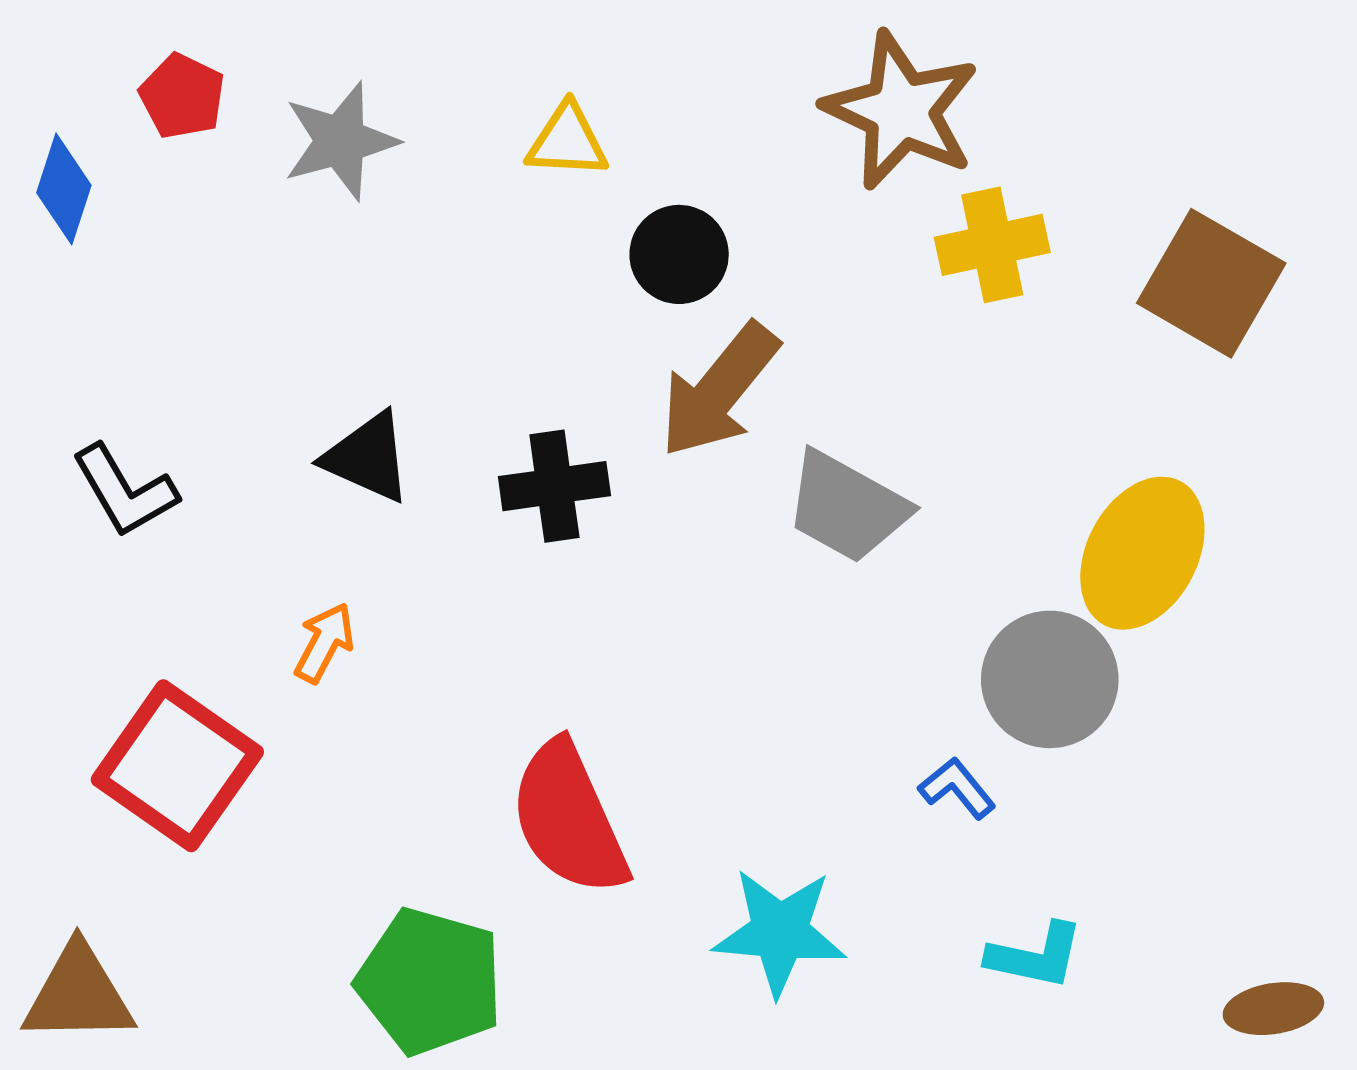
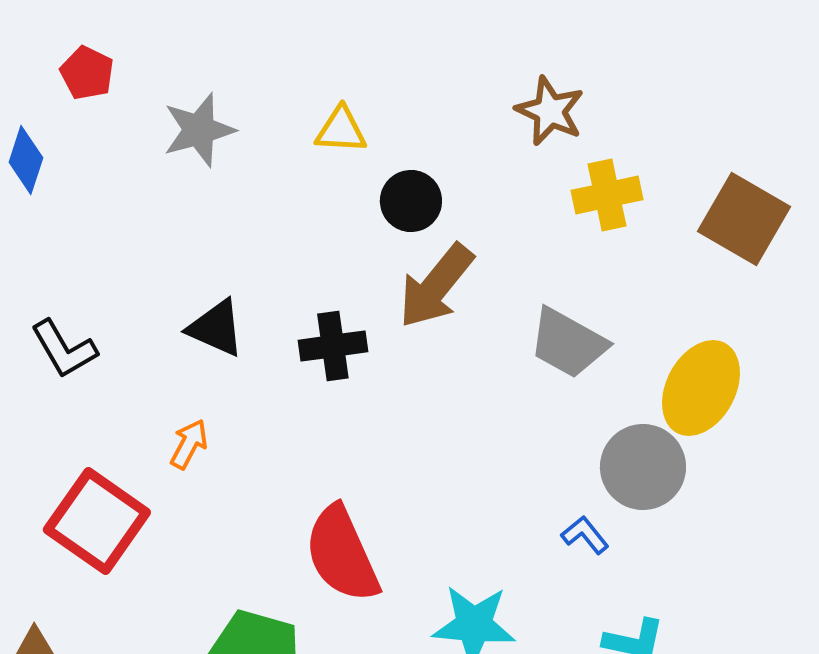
red pentagon: (182, 96) -> (87, 73), moved
brown star: (901, 111) -> (550, 111), size x0.7
gray trapezoid: (847, 507) -> (568, 343), moved

